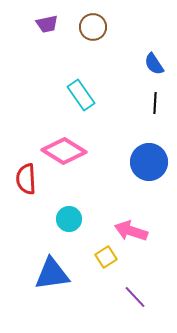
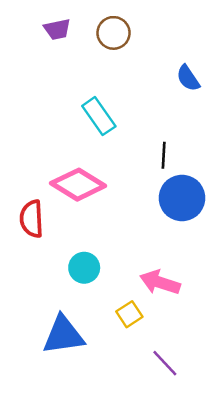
black line: (155, 103) -> (164, 155), moved

